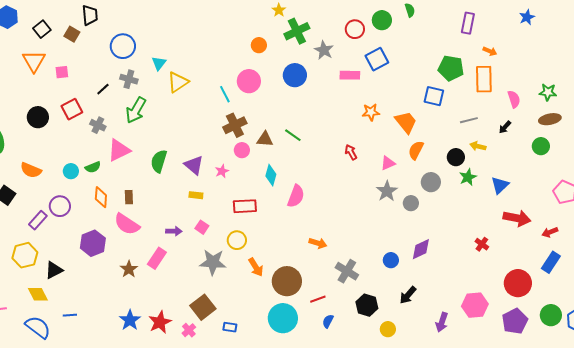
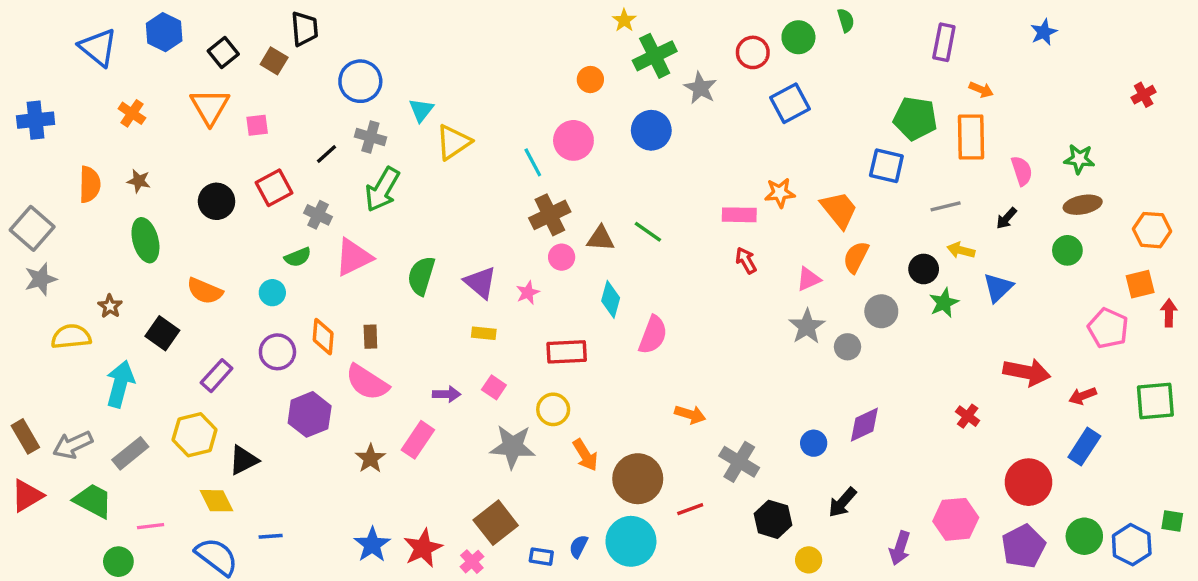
pink rectangle: (350, 75) -> (739, 215), moved
green semicircle: (93, 167) -> (298, 257), moved
blue triangle: (500, 185) -> (998, 288), moved
purple circle: (60, 206) -> (277, 352), moved
blue semicircle: (328, 321) -> (579, 546), moved

